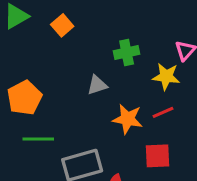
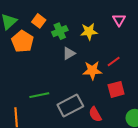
green cross: (127, 53) -> (60, 31), moved
yellow star: (166, 77) -> (89, 32), moved
orange pentagon: (25, 98) -> (23, 41), moved

